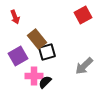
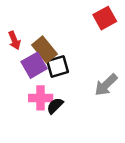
red arrow: (15, 17) -> (14, 40), moved
purple square: (18, 56) -> (34, 65), moved

